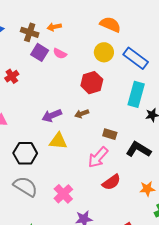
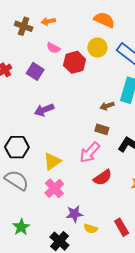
purple square: (40, 52) -> (35, 71), moved
red hexagon: (92, 83) -> (75, 62), moved
brown arrow: (82, 114) -> (107, 106), moved
yellow triangle: (58, 141) -> (52, 161), moved, turned -42

